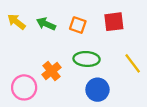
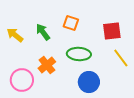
yellow arrow: (16, 22) -> (15, 35), moved
red square: (114, 22) -> (112, 31), moved
green arrow: (46, 24) -> (43, 32), moved, turned 30

